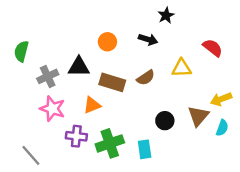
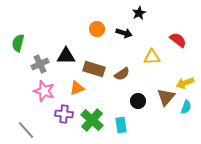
orange circle: (107, 42) -> (97, 29), moved
brown semicircle: (146, 78) -> (122, 74), moved
green cross: (110, 143) -> (92, 120), turned -30

